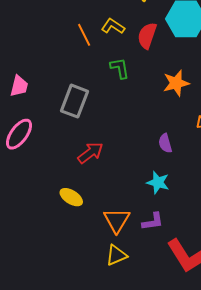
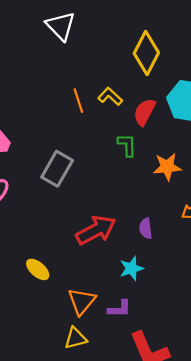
green L-shape: (120, 68) -> (127, 145), moved
red arrow: (90, 153) -> (96, 230), moved, size x1.4
cyan star: (158, 182) -> (131, 268), turned 30

